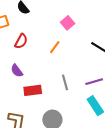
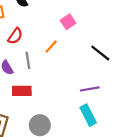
gray line: (65, 82) -> (28, 60), moved

